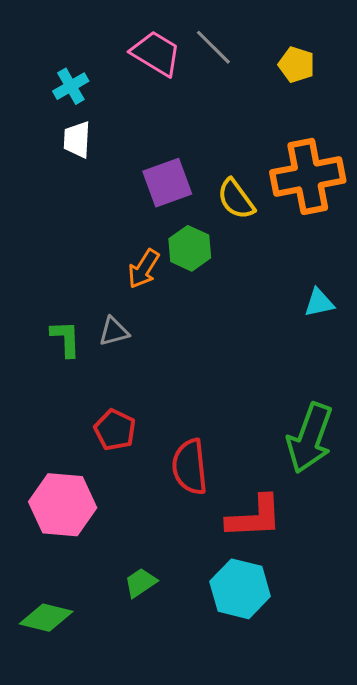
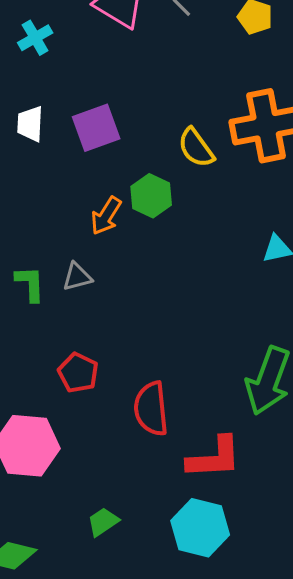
white trapezoid: (77, 140) -> (30, 124), moved
purple square: (167, 183) -> (96, 128), moved

